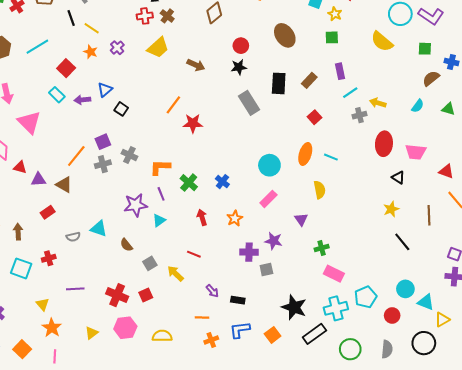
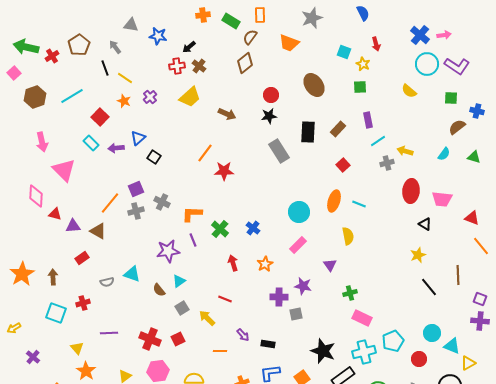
yellow semicircle: (382, 42) -> (409, 91), size x0.7
brown line: (429, 215) -> (458, 275), moved
cyan triangle: (159, 220) -> (179, 281), moved
orange line: (202, 318) -> (220, 351), moved

